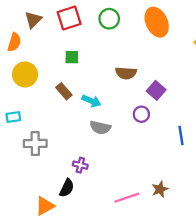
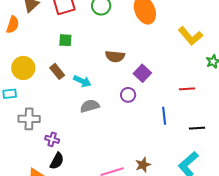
yellow circle: (25, 74) -> (23, 68), moved
gray semicircle: (100, 128) -> (90, 106), turned 150
purple cross: (80, 165) -> (52, 139), moved

